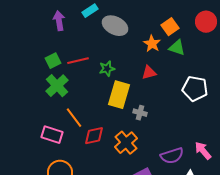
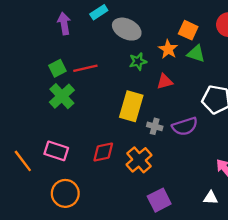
orange square: (170, 27) -> (188, 30), turned -30
green star: (107, 69) -> (138, 61), moved
orange line: (74, 118) -> (23, 161), moved
purple semicircle: (172, 156) -> (185, 126), moved

